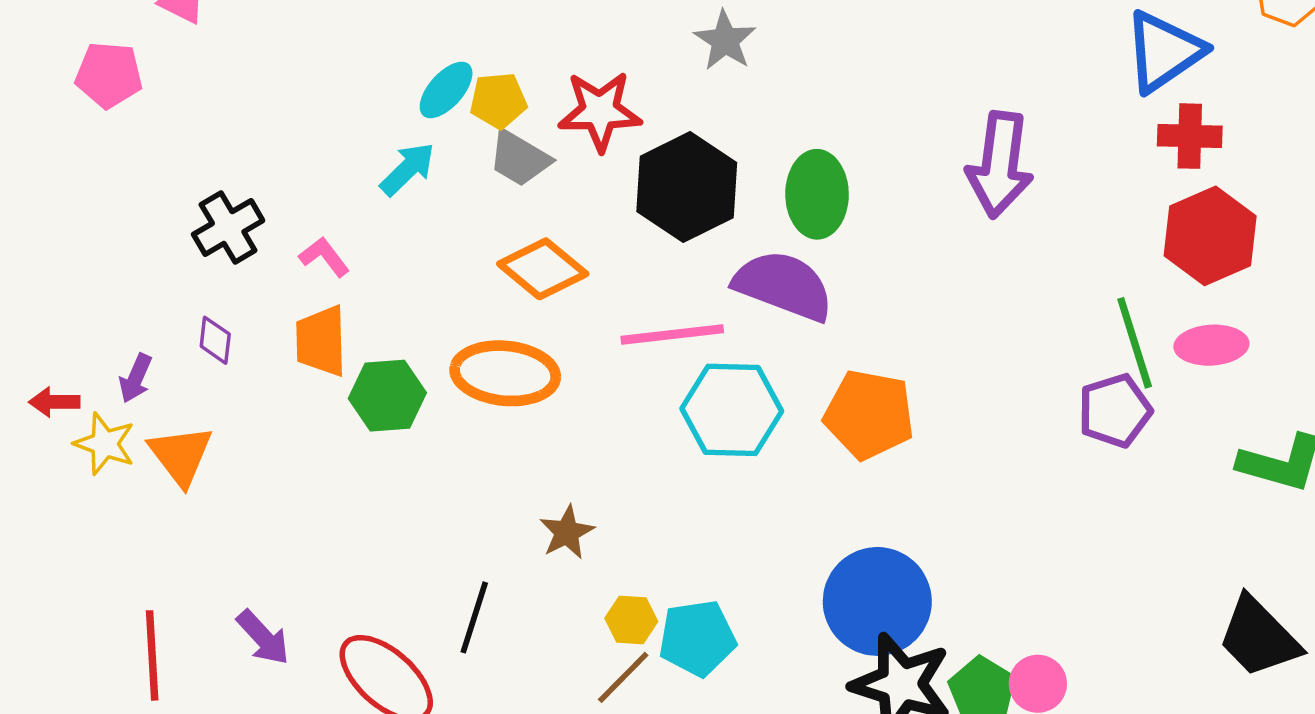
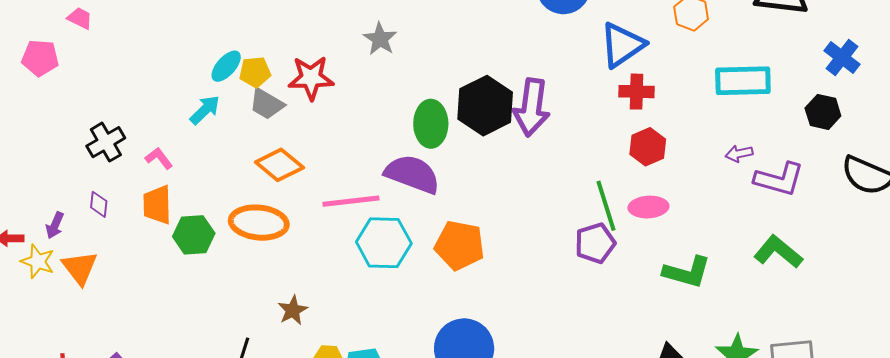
black hexagon: (687, 187) -> (485, 106), moved
red hexagon: (1210, 236) -> (648, 147), size x0.7

